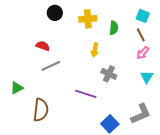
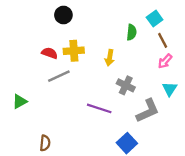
cyan square: (143, 16) -> (155, 18), moved, turned 32
yellow cross: (88, 19) -> (74, 51), moved
brown semicircle: (41, 110) -> (45, 143), moved, size x0.6
gray L-shape: (141, 114) -> (148, 111), moved

